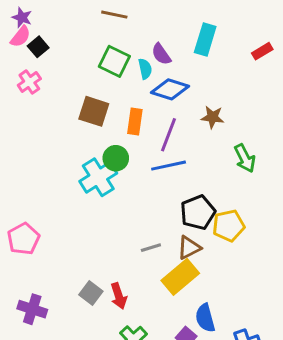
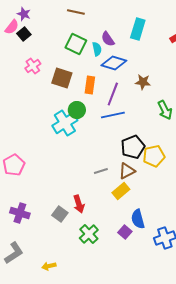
purple star: (22, 18) -> (24, 14), moved
pink cross: (29, 82) -> (33, 66), moved
yellow rectangle: (180, 277) -> (121, 191), size x0.7
gray square: (91, 293) -> (60, 214), moved

